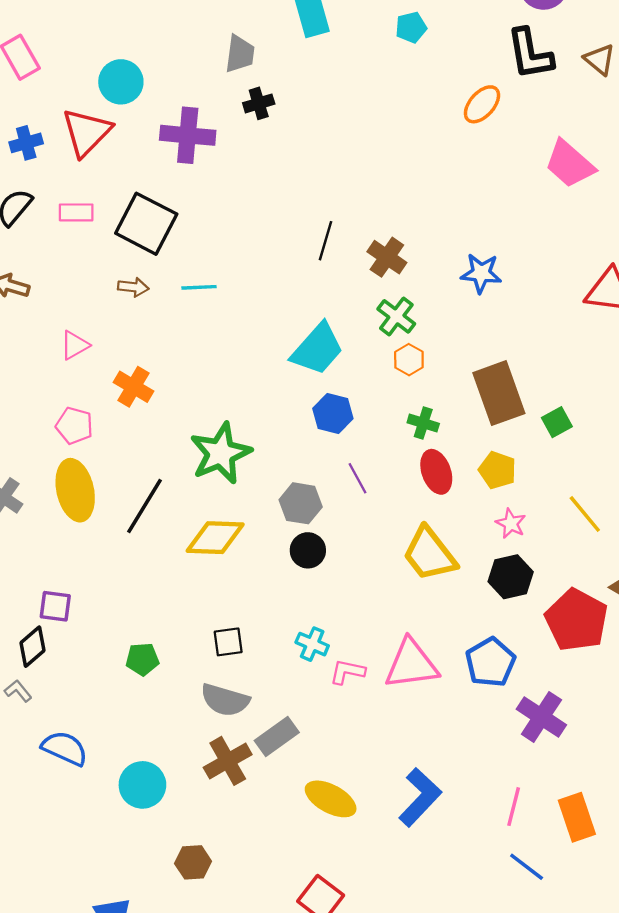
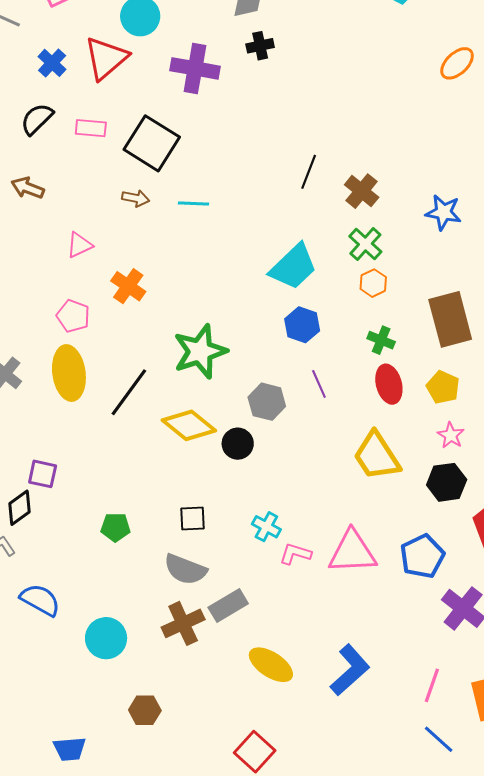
blue cross: (26, 143) -> (52, 63), turned -36
yellow diamond: (215, 538) -> (189, 425), turned 32
black circle: (308, 550) -> (238, 444), moved

